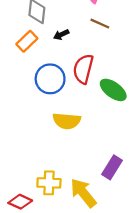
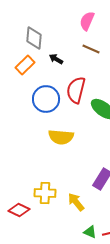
black arrow: (61, 35) -> (56, 59), turned 56
yellow arrow: (83, 193) -> (76, 202), size x0.7

